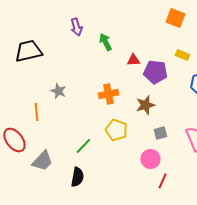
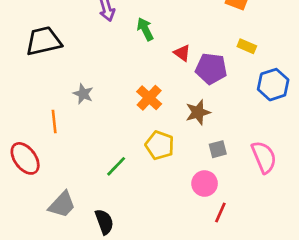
red triangle: (133, 60) -> (182, 53), turned 40
orange cross: (108, 94) -> (149, 98), turned -36
gray trapezoid: (42, 161) -> (62, 205), moved
black semicircle: (77, 177) -> (104, 222), moved, turned -30

